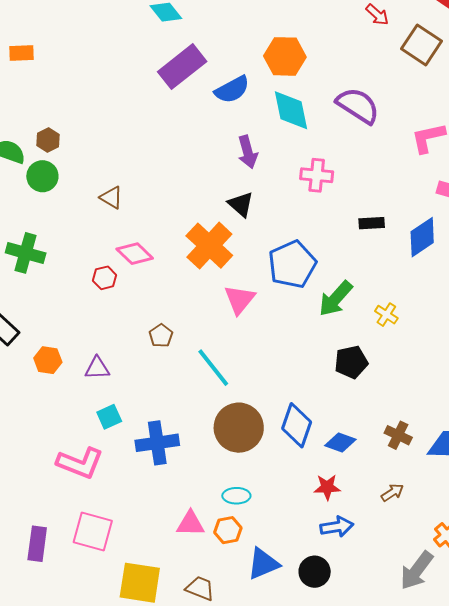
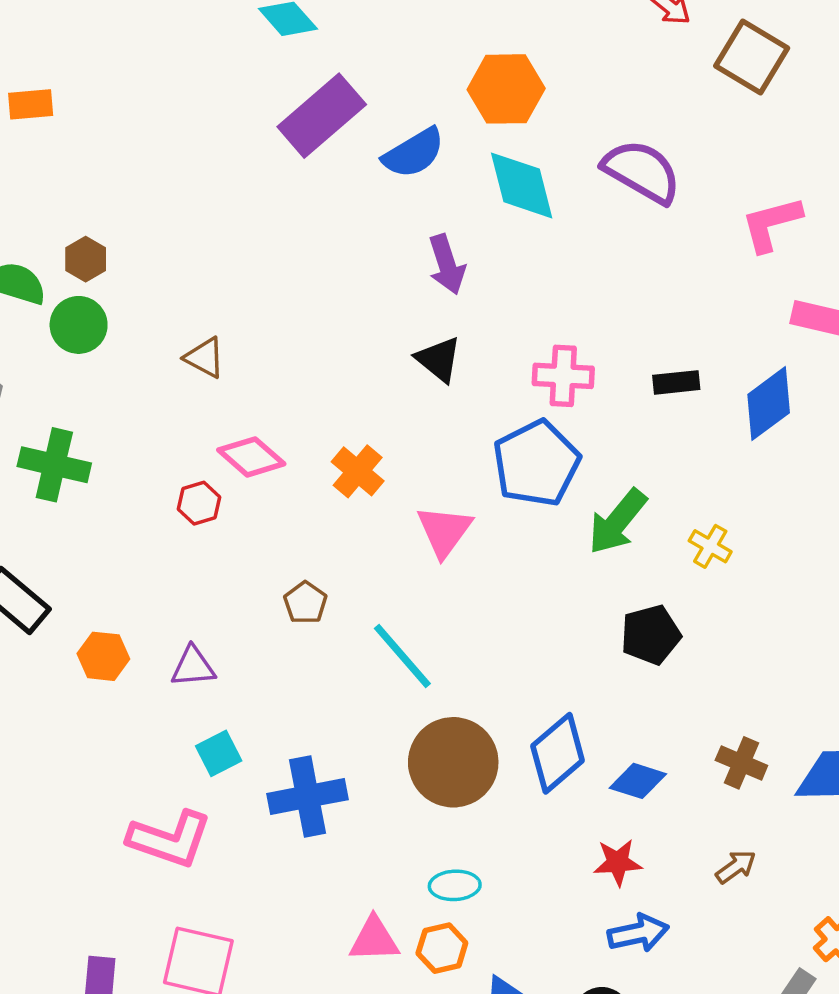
pink cross: (317, 175) -> (563, 376), moved
orange cross: (209, 246) -> (358, 471), moved, size x0.6
blue diamond: (297, 425) -> (558, 753), turned 33

